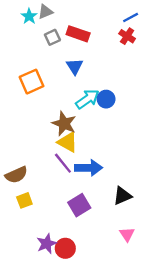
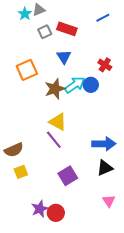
blue line: (131, 17) -> (103, 18), moved
red cross: (127, 36) -> (105, 65), moved
brown star: (64, 124) -> (55, 89), moved, turned 30
blue arrow: (89, 168) -> (104, 144), moved

